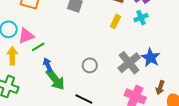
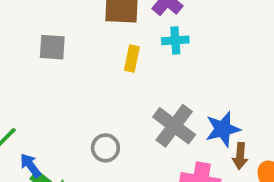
cyan cross: (141, 18) -> (175, 40), turned 32
blue star: (151, 58) -> (223, 129), moved, turned -30

